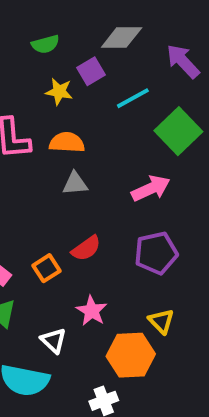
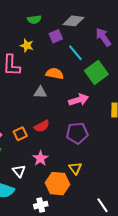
yellow star: (59, 91) -> (27, 46), moved
cyan line: (133, 98) -> (75, 53), turned 72
orange semicircle: (67, 142) -> (55, 74), moved

